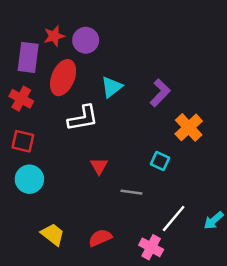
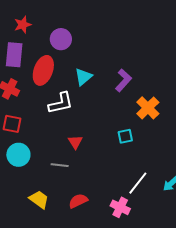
red star: (54, 36) -> (23, 25), moved
cyan square: (160, 161) -> (125, 136), turned -35
gray line: (131, 192) -> (60, 165), moved

